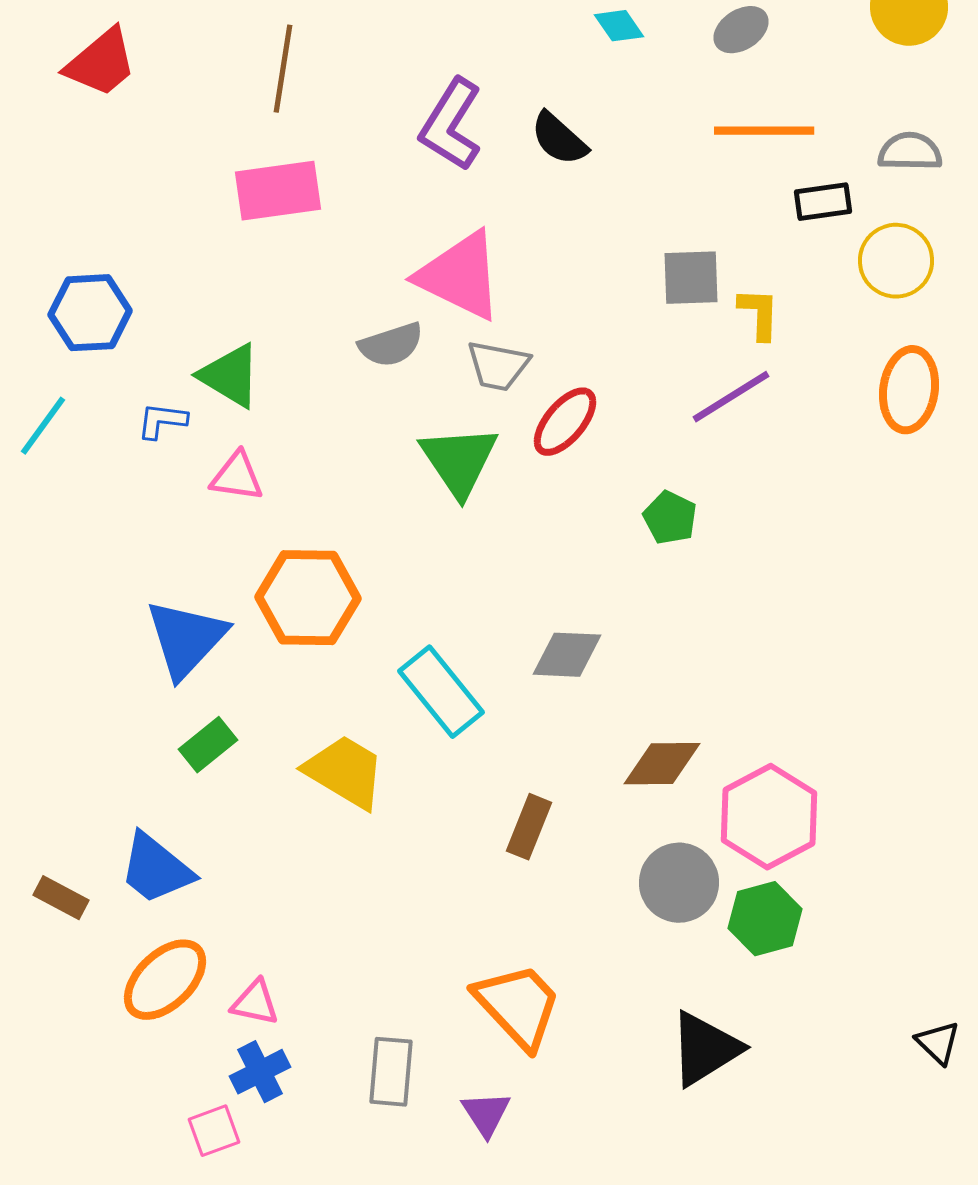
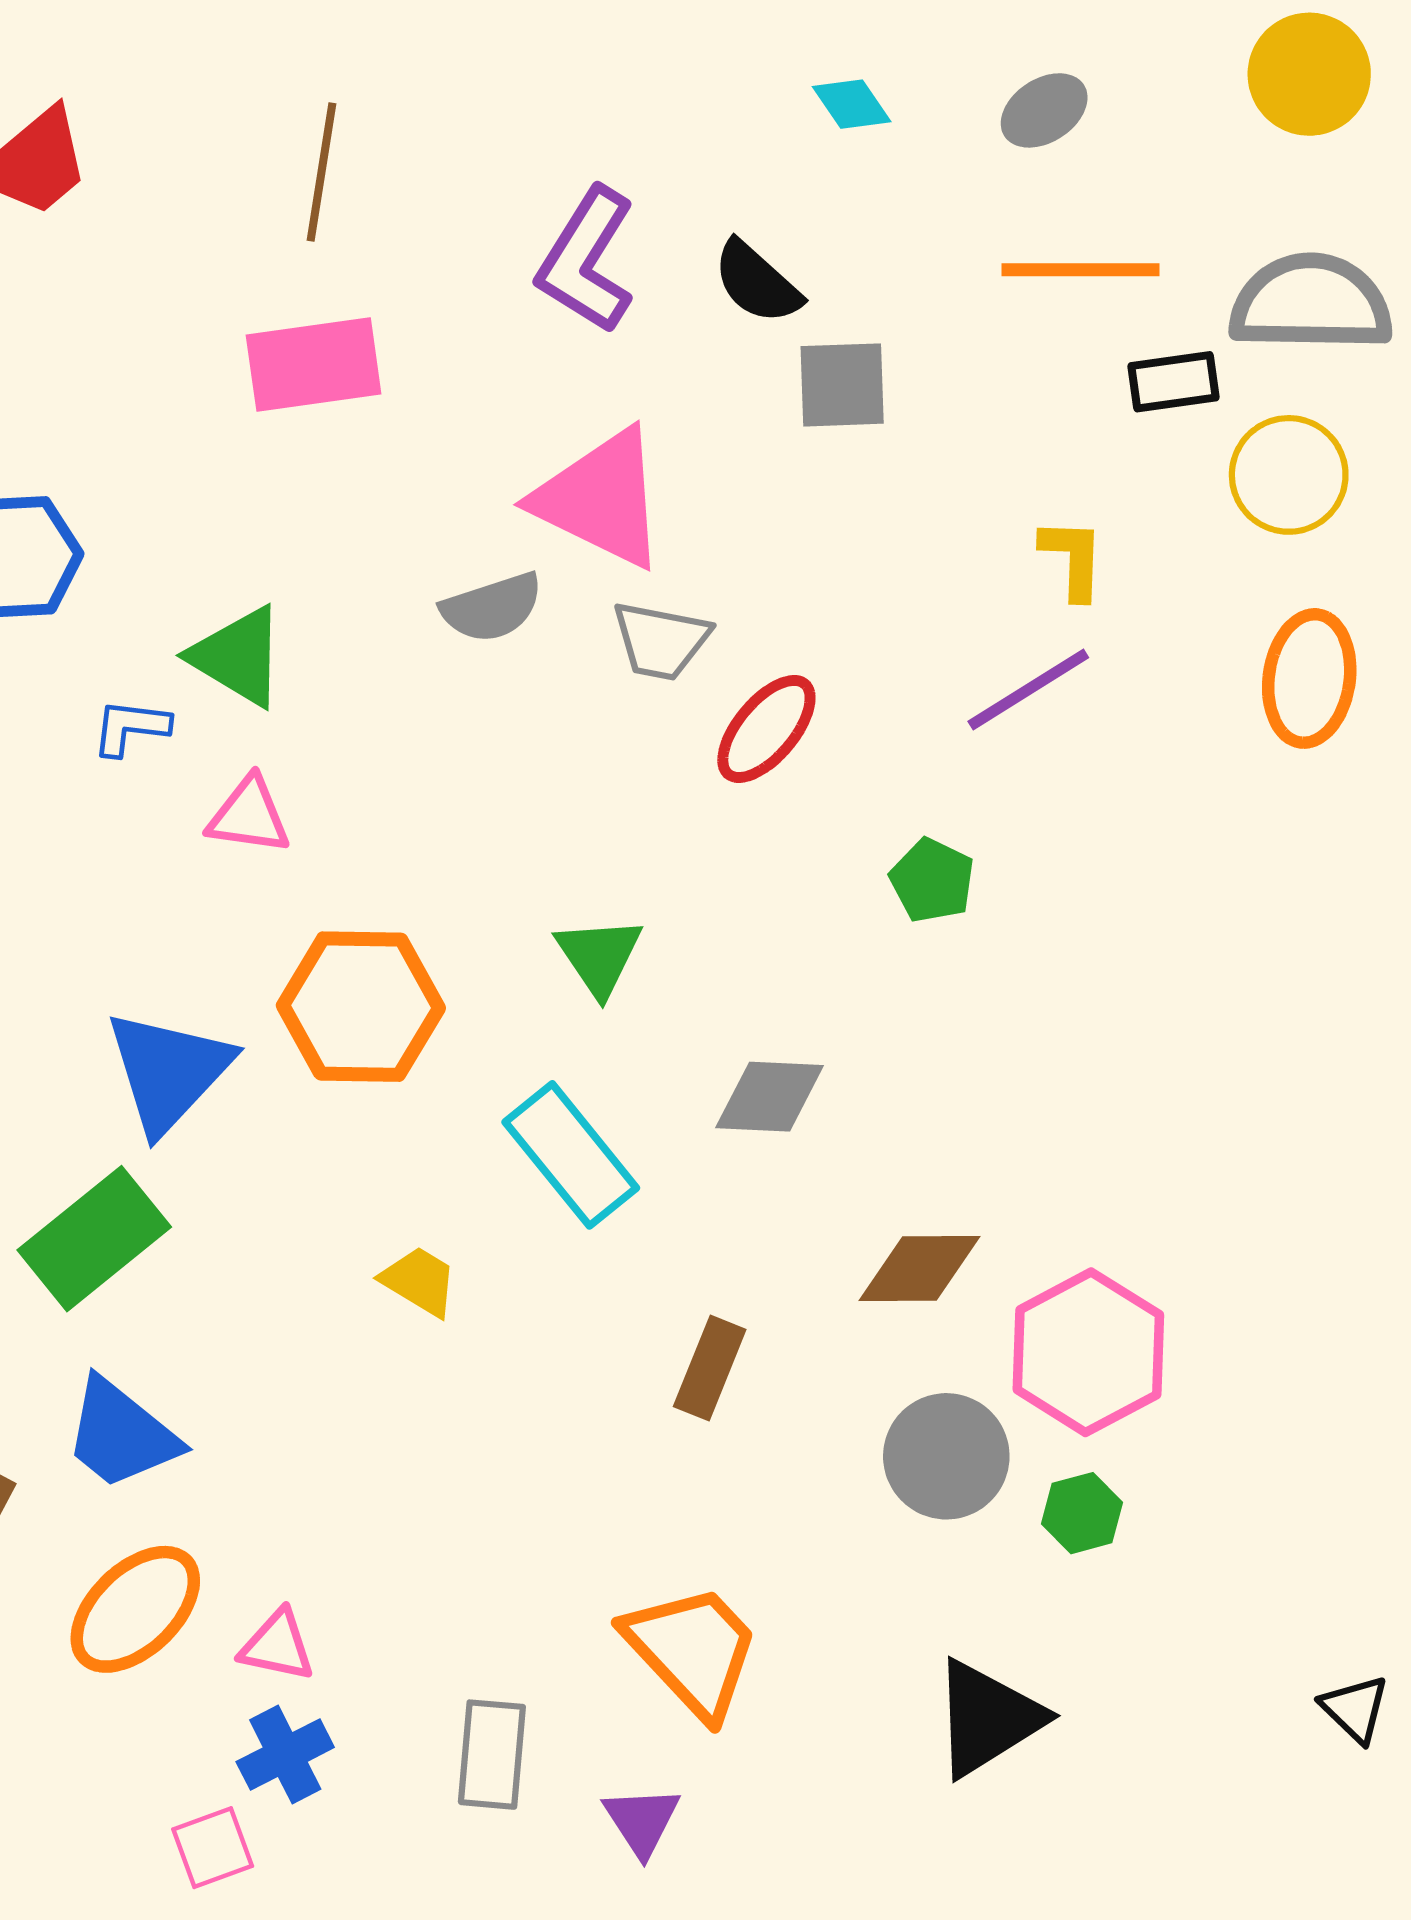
gray semicircle: (910, 152) -> (1311, 303), size x1.6
gray square: (691, 278) -> (842, 385), moved
green triangle: (459, 461) -> (599, 956), moved, size x0.7
green rectangle: (208, 745) -> (94, 1239), moved, size x1.6
yellow trapezoid: (345, 772) -> (419, 1281), size x0.6
green hexagon: (765, 919) -> (1082, 1513), size x0.7

